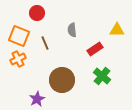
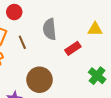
gray semicircle: (72, 30) -> (50, 29), size x1.5
green cross: (102, 76) -> (97, 76), moved

